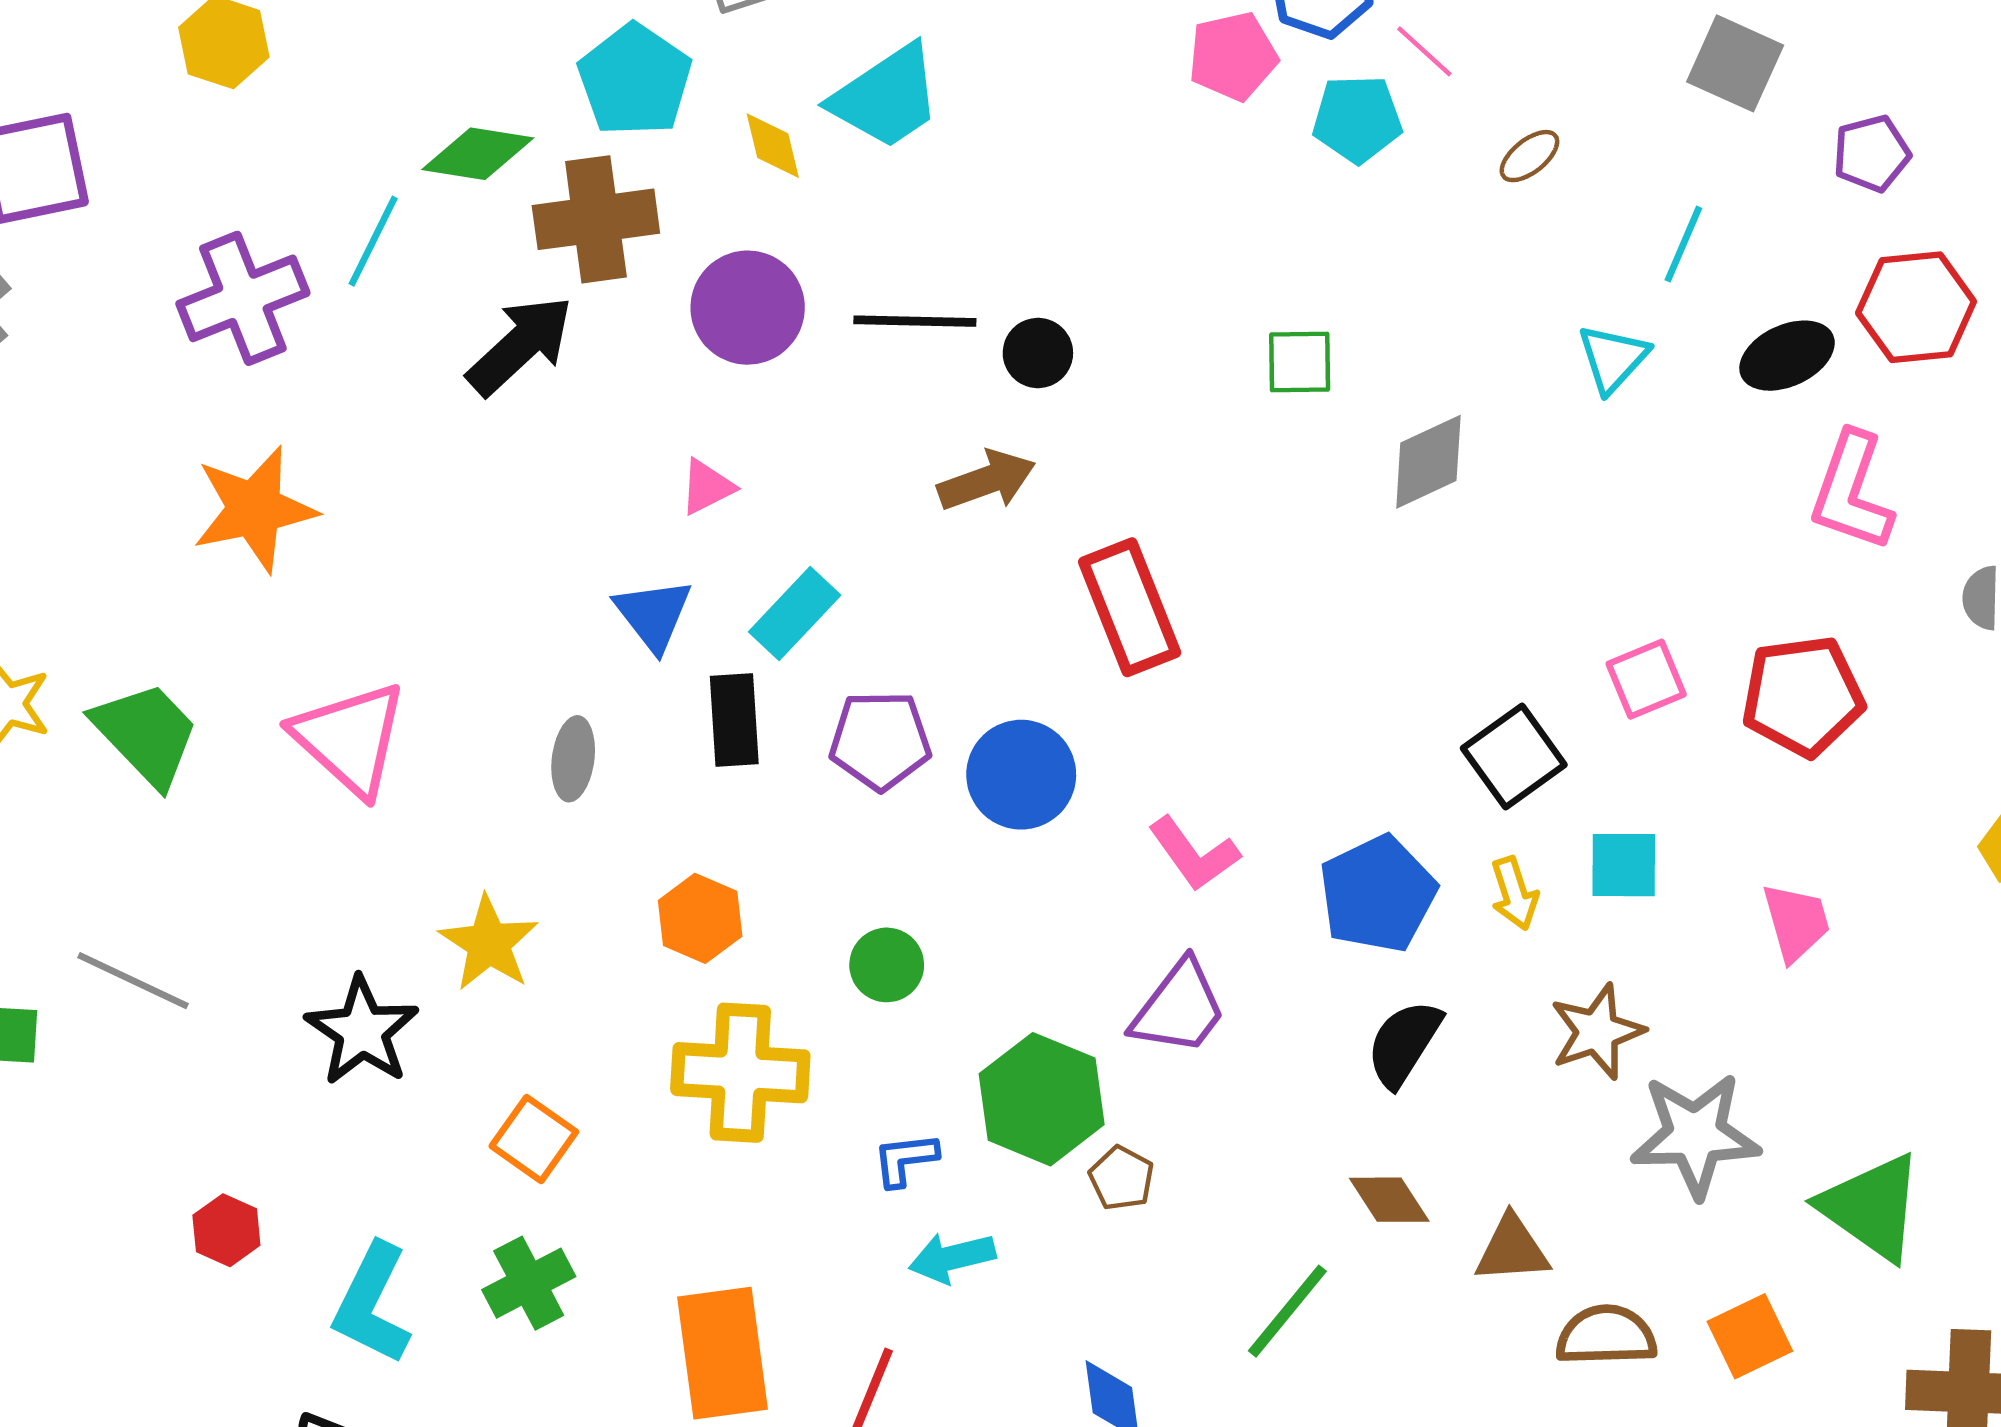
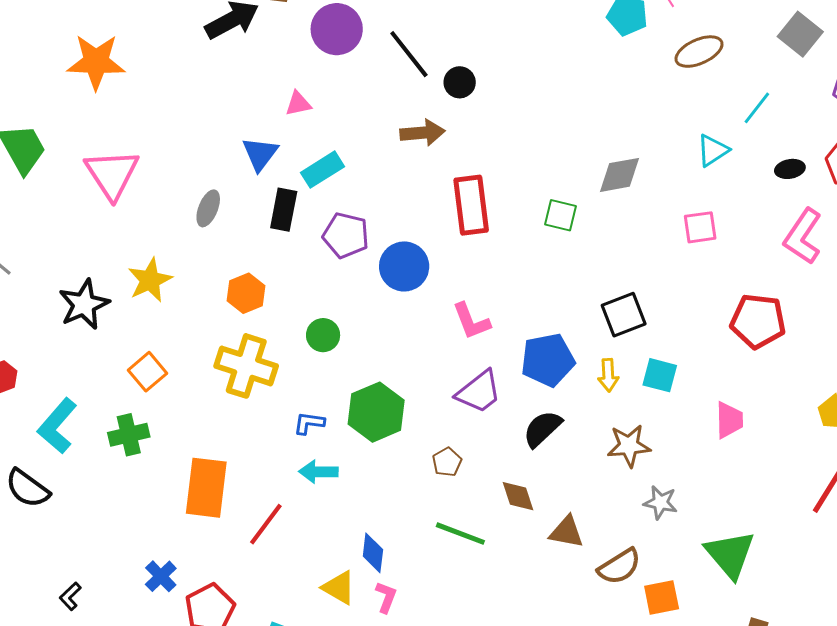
brown ellipse: (1529, 156) -> (699, 52), size x1.6
black line: (915, 321) -> (409, 54), turned 36
black ellipse: (1787, 356) -> (790, 169), size x0.7
green square: (1300, 362) -> (561, 215), moved
pink square: (1646, 679) -> (700, 227), moved
purple trapezoid: (1179, 1008) -> (479, 392), moved
gray star: (1695, 1135) -> (660, 502), size x0.6
brown pentagon: (1122, 1178) -> (447, 462), moved
green line: (1287, 1311) -> (460, 534), turned 57
brown semicircle: (1606, 1335) -> (619, 566), moved, turned 135

